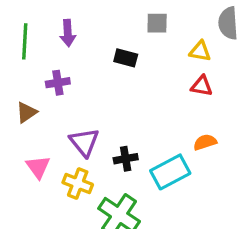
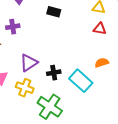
purple triangle: (84, 142) -> (29, 63), turned 36
cyan rectangle: (170, 172) -> (81, 81), turned 70

